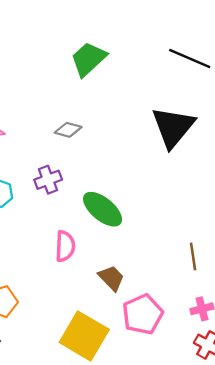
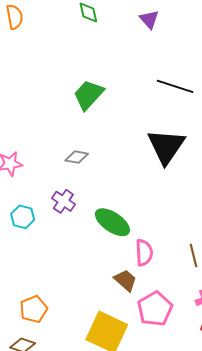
purple cross: (48, 180) -> (63, 201), turned -30
pink semicircle: (65, 246) -> (144, 253), moved

